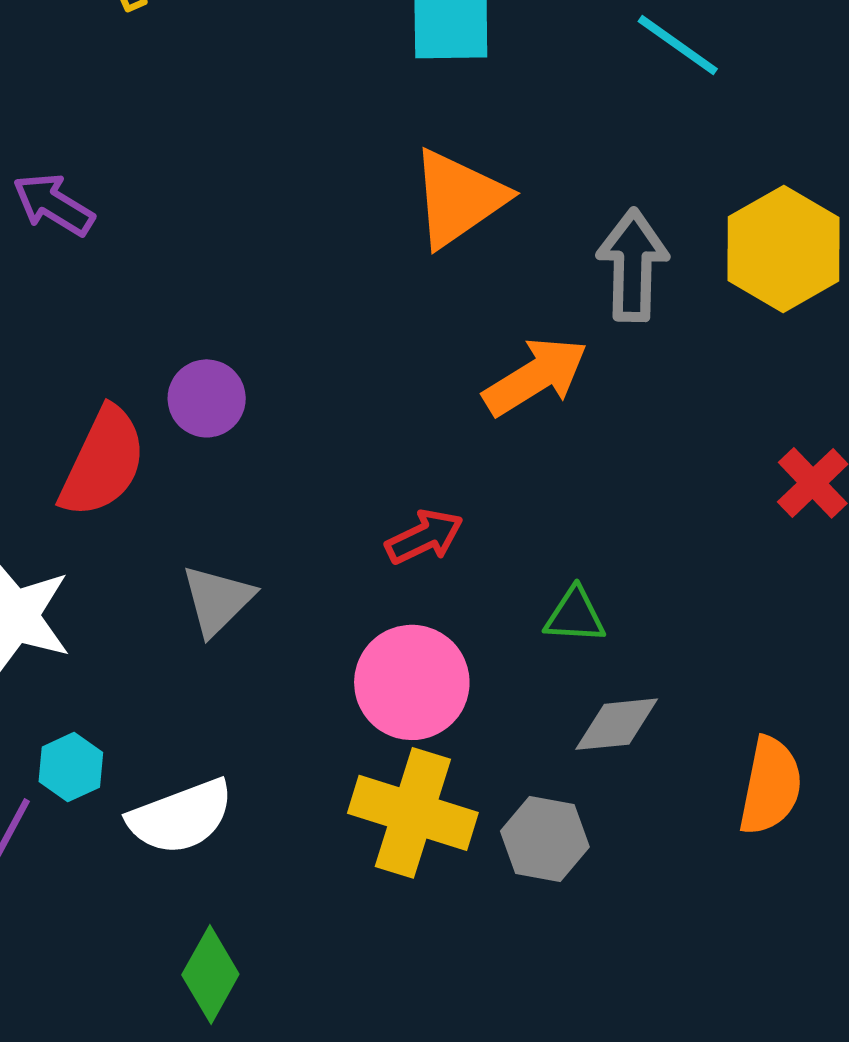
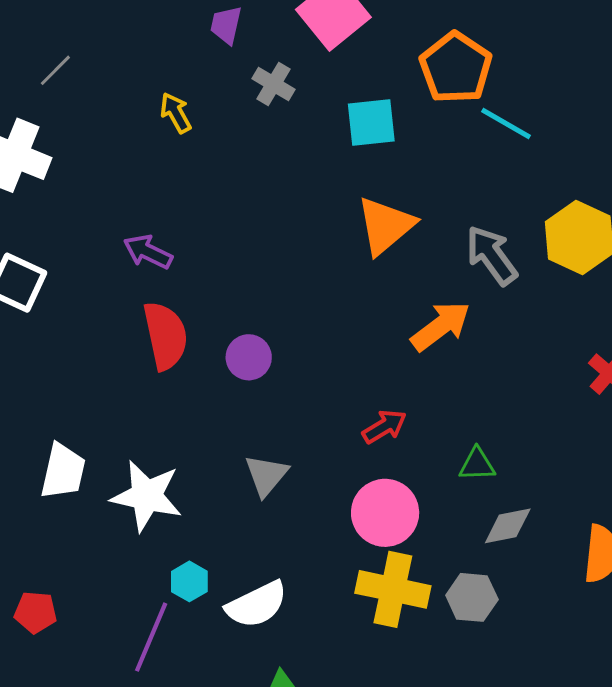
gray arrow: (633, 265) -> (492, 255), turned -32
red semicircle: (103, 462) -> (165, 336), moved, turned -32

